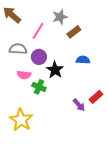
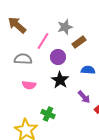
purple circle: (39, 57) -> (58, 57), moved
green cross: (39, 87) -> (48, 114), moved
purple arrow: (79, 105) -> (84, 97), moved

